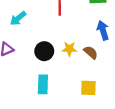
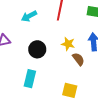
cyan arrow: (18, 18) -> (29, 16), moved
yellow star: (69, 49) -> (68, 44), moved

